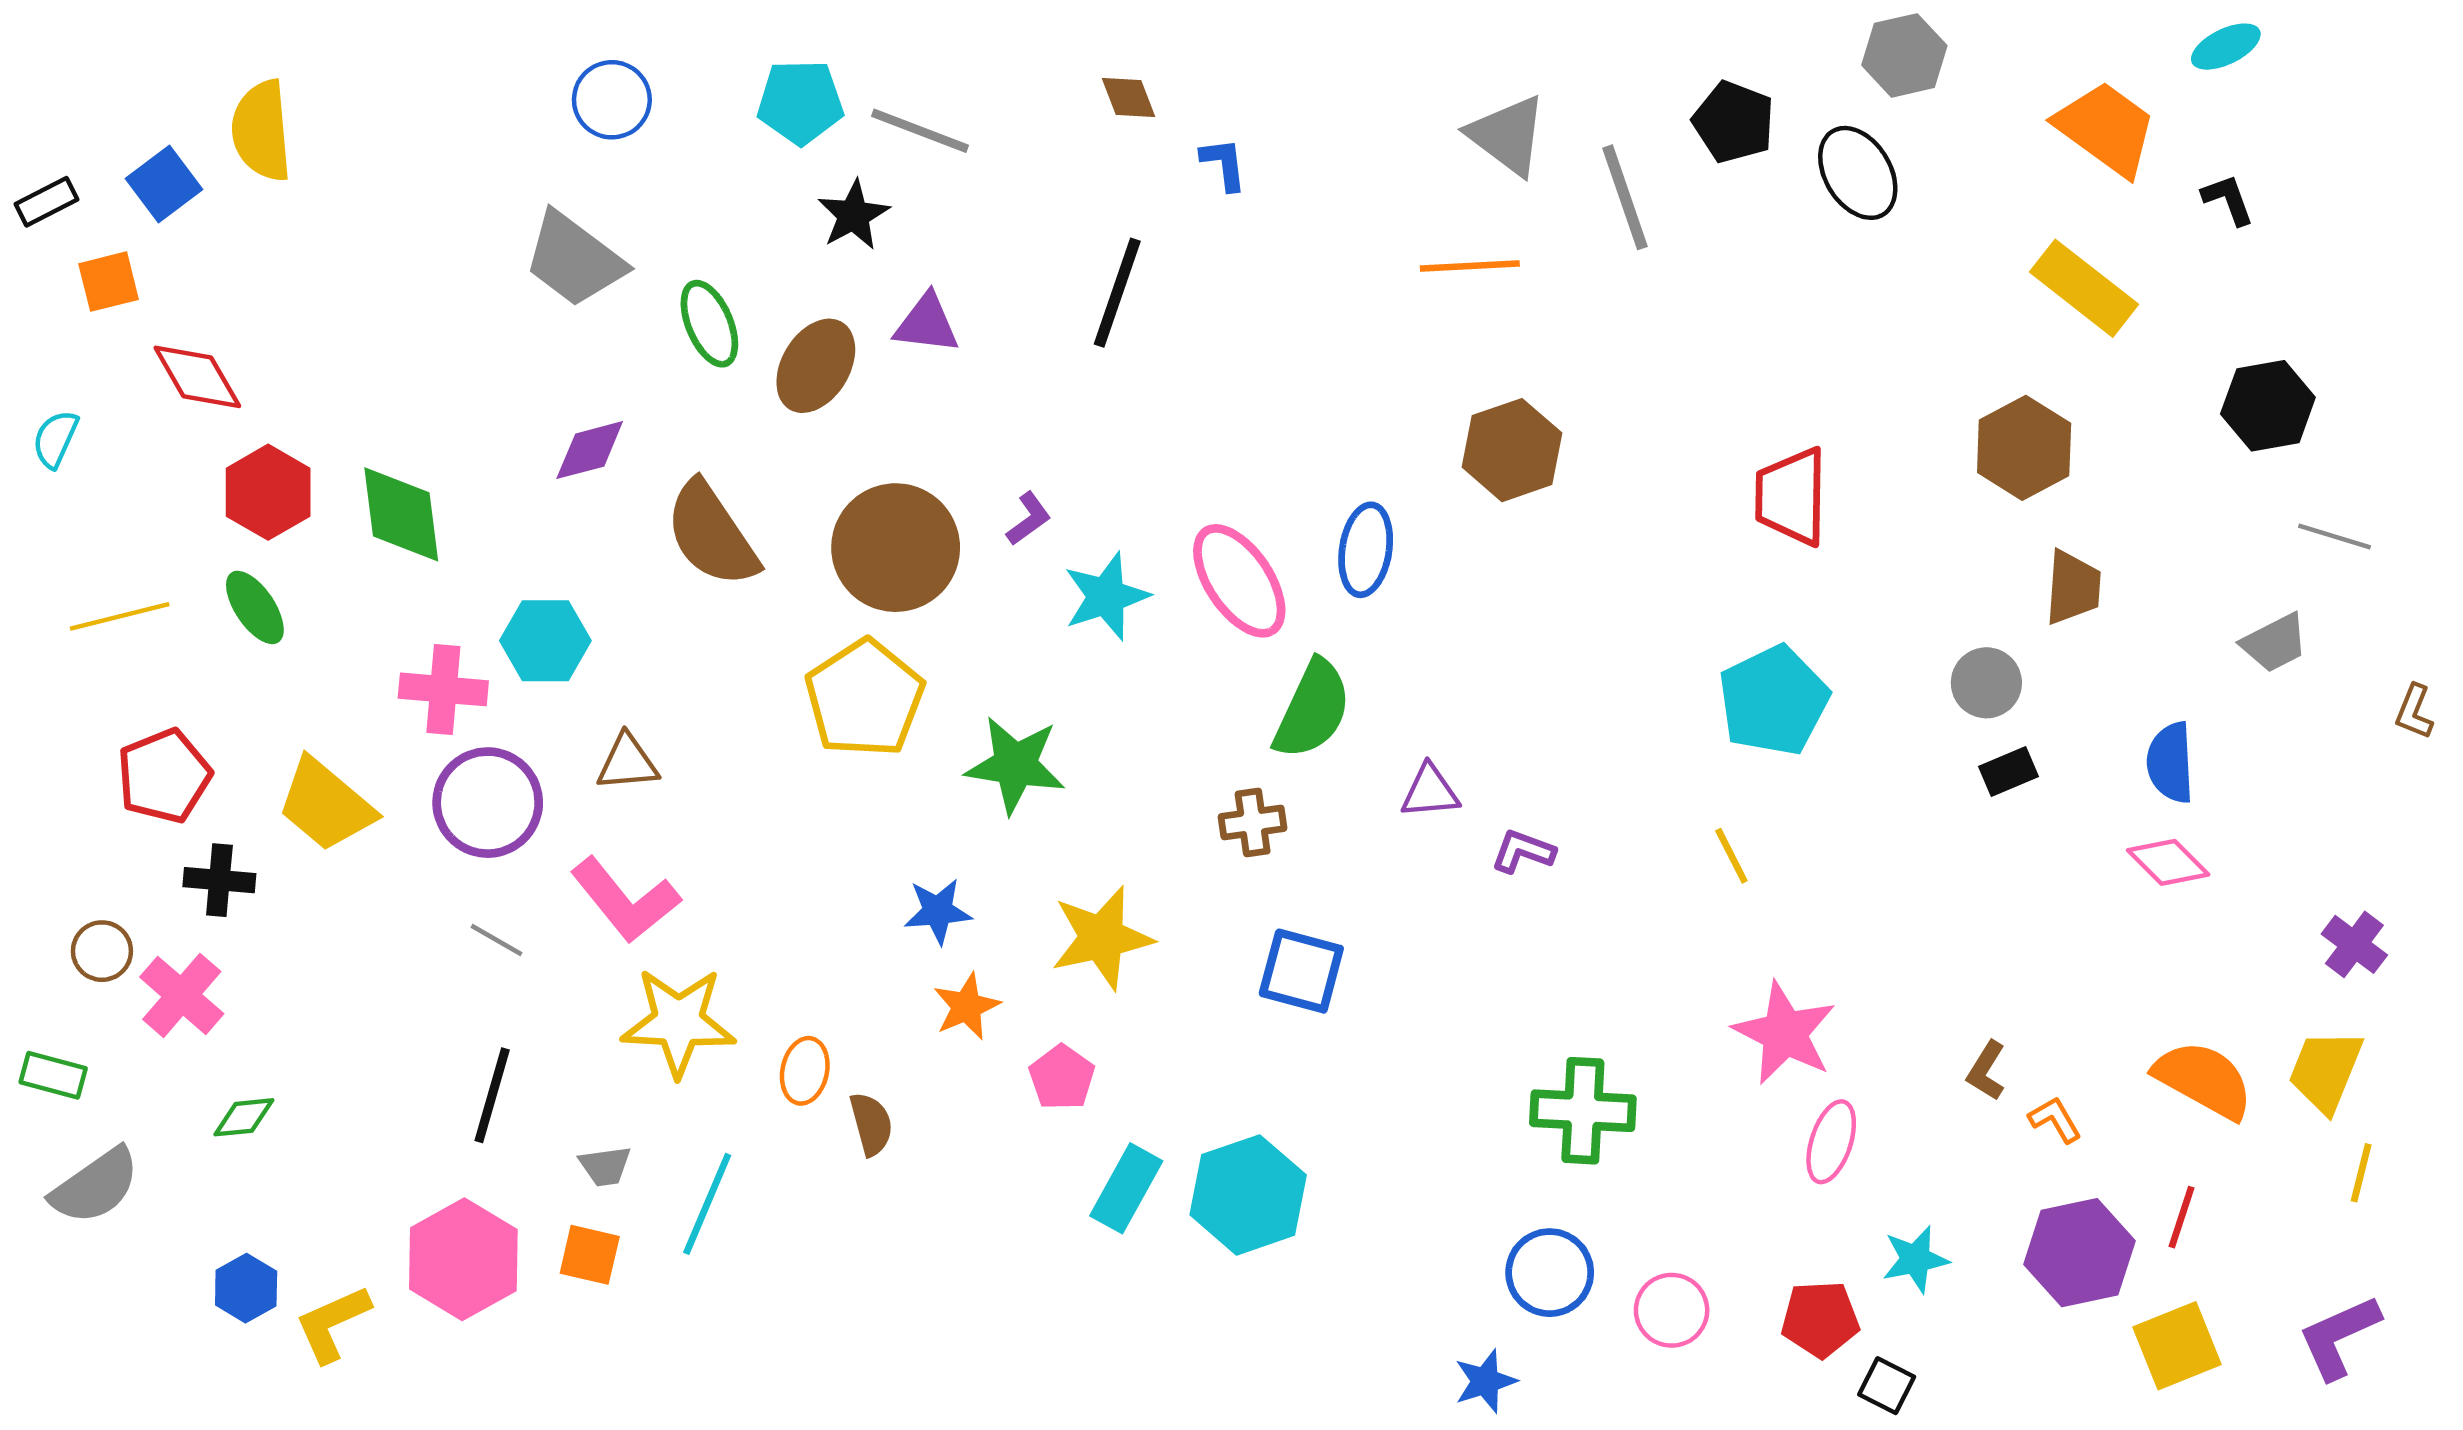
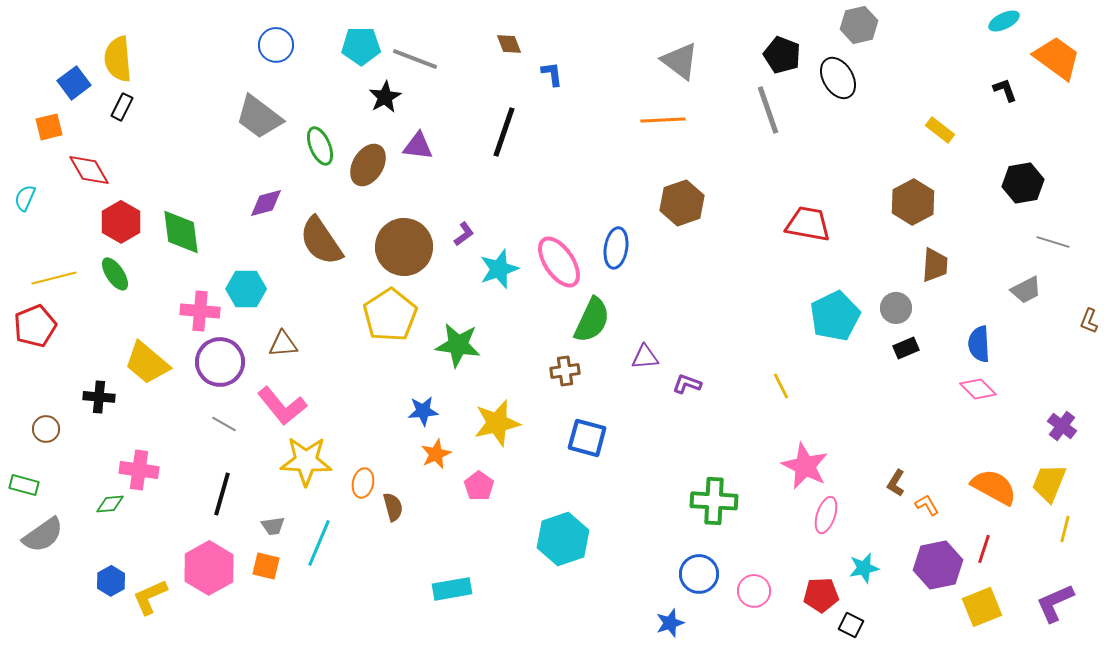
orange trapezoid: (2106, 129) -> (1057, 58), moved
gray line: (1625, 197) -> (768, 110), moved
black rectangle: (47, 202) -> (122, 107), moved, turned -36
yellow rectangle: (2084, 288) -> (940, 130), size x0.6
red trapezoid: (1791, 497) -> (808, 224), turned 99
cyan pentagon: (1774, 701) -> (835, 316), moved
red pentagon: (164, 776) -> (35, 326), moved
pink cross: (182, 995) -> (139, 470), moved, turned -33
cyan rectangle: (1126, 1188) -> (452, 589), moved, turned 51

